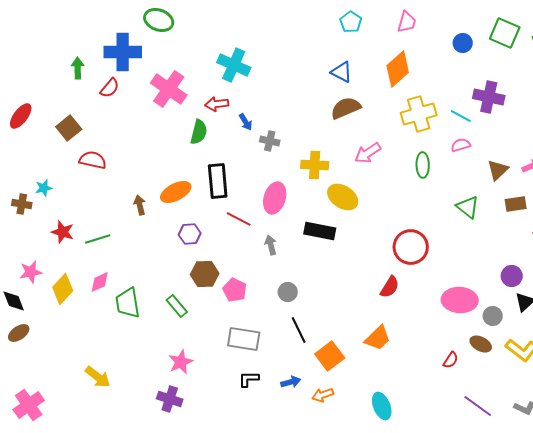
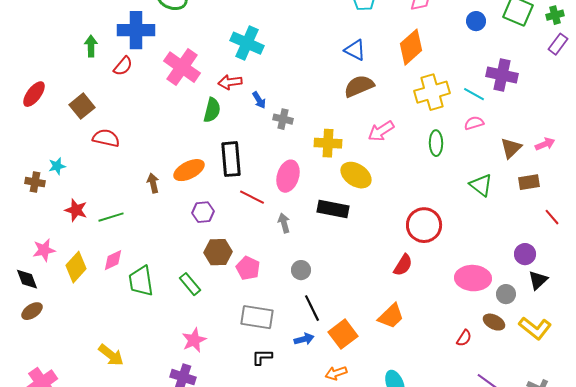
blue arrow: (291, 382) -> (304, 339), moved

